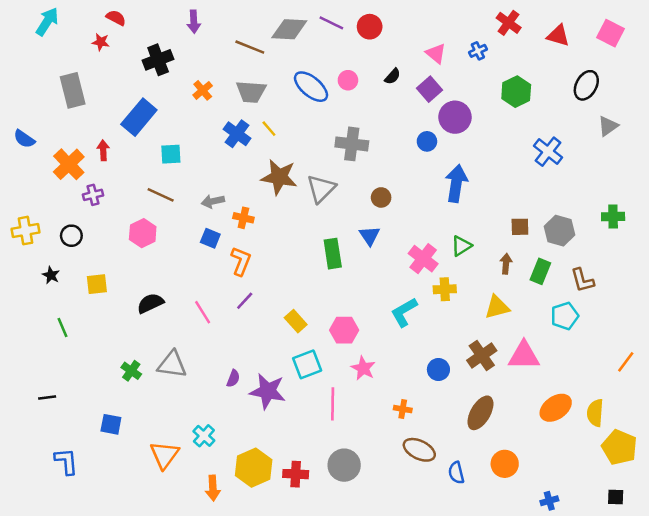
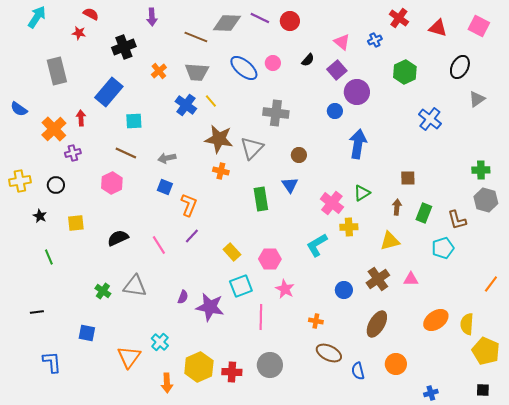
orange cross: (243, 218) -> (221, 171), moved
gray hexagon: (560, 231) -> (486, 200), moved
pink triangle: (524, 355) -> (411, 279), size x0.6

